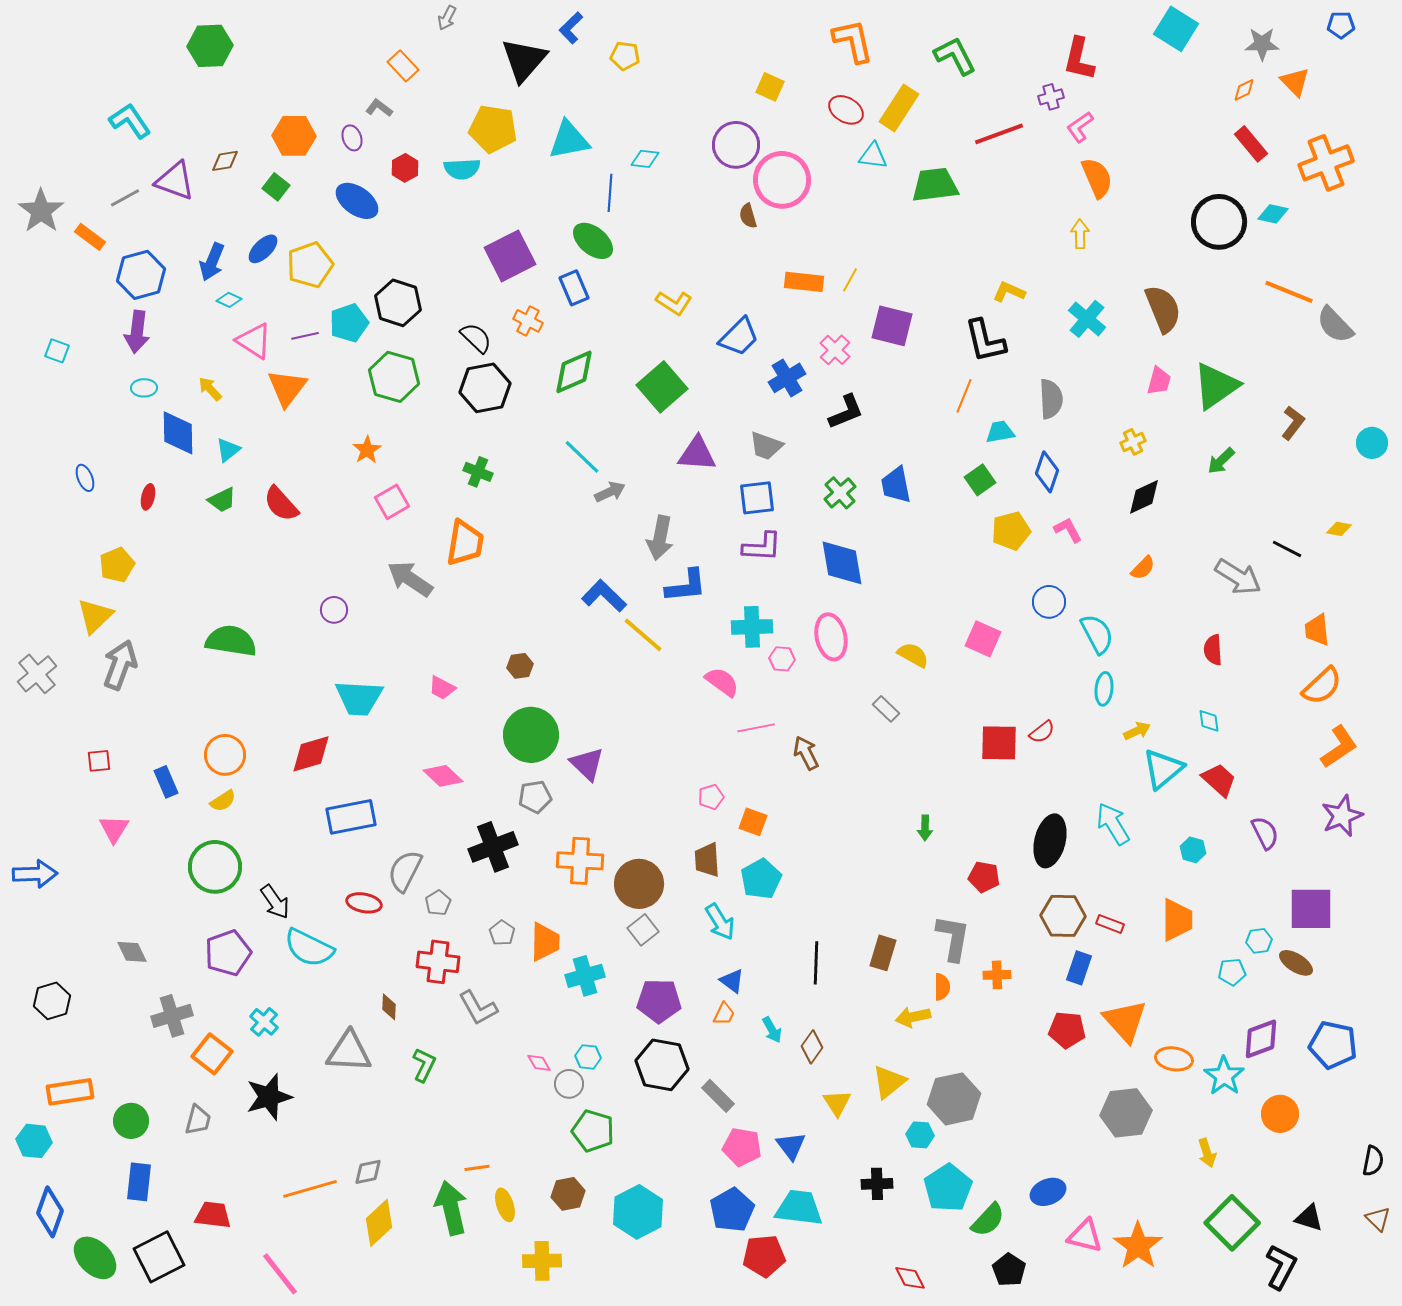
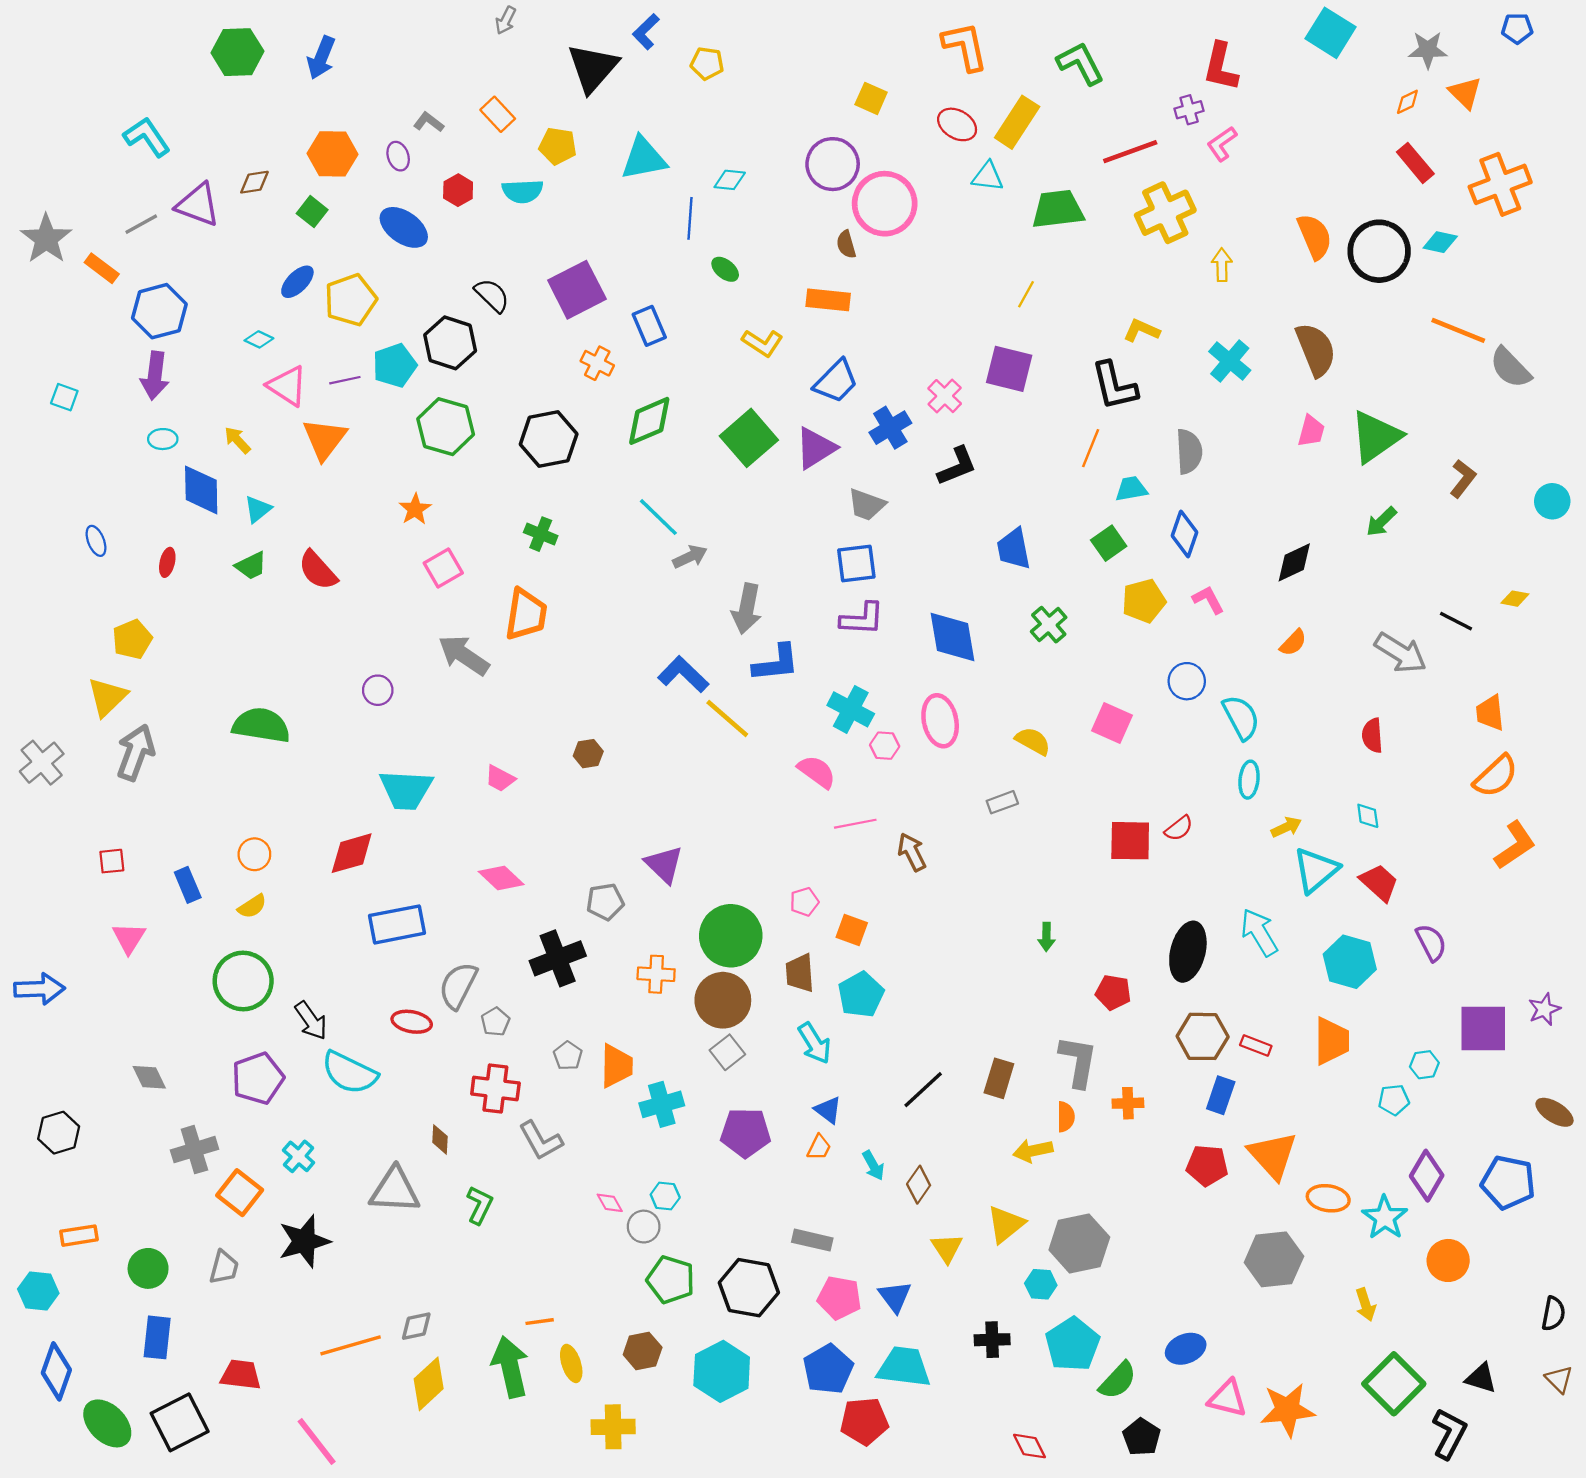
orange rectangle: (403, 66) -> (498, 114), moved
yellow pentagon: (493, 129) -> (558, 146), size x0.7
orange semicircle: (1097, 178) -> (1315, 236), moved
green ellipse: (593, 241) -> (725, 269), moved, size x0.6
blue arrow: (212, 262) -> (321, 58), moved
yellow line: (850, 280) -> (1026, 294), moved
orange rectangle: (804, 282) -> (828, 300), moved
black semicircle: (476, 338) -> (492, 295), moved
yellow cross: (1133, 442) -> (1165, 213), moved, size x2.0
purple triangle: (697, 454) -> (816, 448), moved, turned -36
green cross: (840, 493) -> (1049, 625), moved
cyan cross: (752, 627) -> (851, 709), turned 30
gray rectangle: (886, 709) -> (1002, 802), turned -64
green circle: (531, 735) -> (731, 936), moved
orange circle: (225, 755) -> (254, 854), size x0.7
purple star: (1342, 816) -> (1544, 1009), moved, size x0.7
cyan hexagon: (1193, 850) -> (1350, 962), size x1.8
orange cross: (580, 861) -> (656, 974), size x0.7
black line: (816, 963) -> (923, 1090), turned 45
brown ellipse: (1296, 963) -> (1554, 1112), moved
purple diamond: (1261, 1039) -> (1427, 1176), turned -39
black hexagon: (662, 1065) -> (749, 1288), moved
orange rectangle: (70, 1092) -> (79, 1236), size x0.7
gray rectangle: (718, 1096) -> (812, 1240), turned -32
orange star: (1138, 1246) -> (1287, 1410), turned 30

